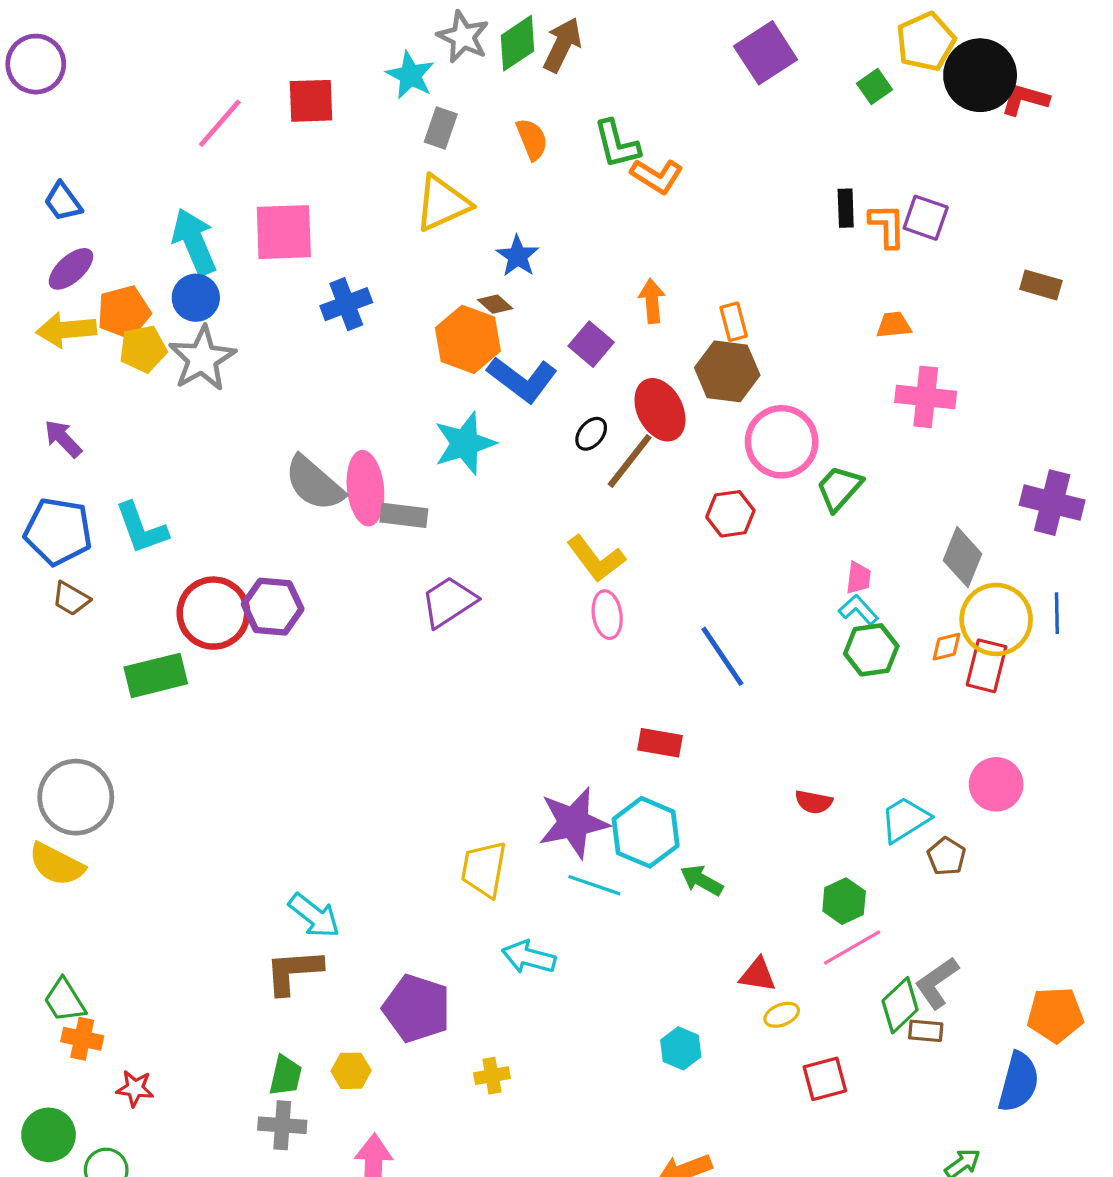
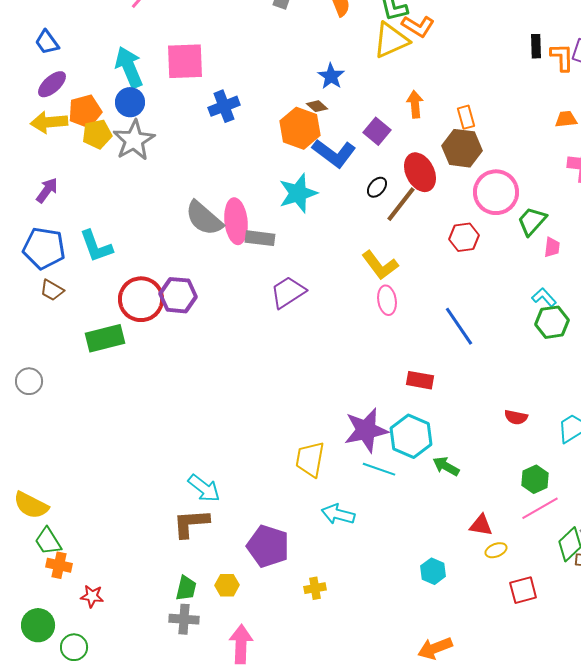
yellow triangle: (442, 203) -> (391, 40), moved
purple arrow: (63, 439) -> (47, 190), turned 80
pink trapezoid: (858, 578) -> (552, 247), moved
gray circle: (76, 797) -> (29, 381), moved, size x0.6
yellow semicircle: (57, 864) -> (31, 505), moved

